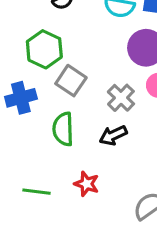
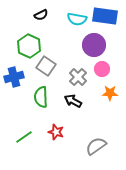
black arrow: (113, 135) -> (73, 101), turned 54
green line: (37, 192) -> (24, 137), turned -42

